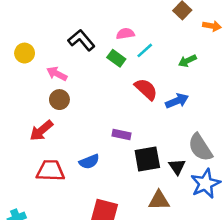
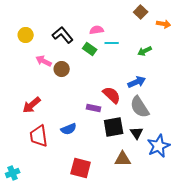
cyan line: (145, 50) -> (112, 43), turned 40
yellow circle: (25, 53) -> (26, 35), moved
red semicircle: (146, 89) -> (112, 95), moved
brown circle: (59, 100) -> (62, 69), moved
gray semicircle: (200, 147) -> (140, 107), moved
red trapezoid: (50, 171) -> (39, 136), turned -100

